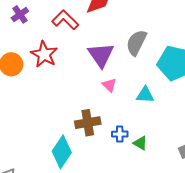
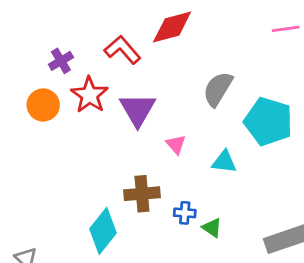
purple cross: (20, 14) -> (61, 61), moved
purple triangle: (101, 55) -> (138, 110), moved

